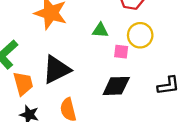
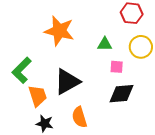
pink square: (121, 52) -> (117, 67), moved

